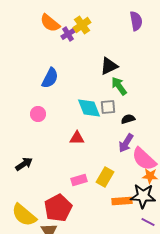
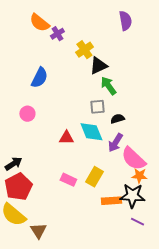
yellow cross: (82, 25) -> (84, 50), moved
cyan diamond: (89, 108) -> (91, 132), moved
pink rectangle: (79, 180) -> (68, 180), turned 42
red pentagon: (58, 208) -> (18, 187), moved

